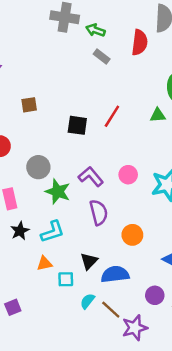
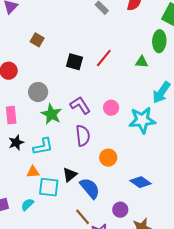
brown square: (29, 105) -> (37, 40), turned 32
blue semicircle: (115, 274) -> (90, 188), turned 50
cyan square: (66, 279) -> (49, 187), size x1.5
cyan semicircle: (87, 301) -> (27, 205), moved

